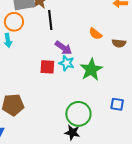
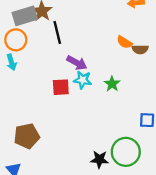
orange semicircle: (95, 34) -> (125, 42), moved
green star: (91, 70) -> (112, 84), size x0.6
green circle: (78, 114) -> (126, 152), moved

